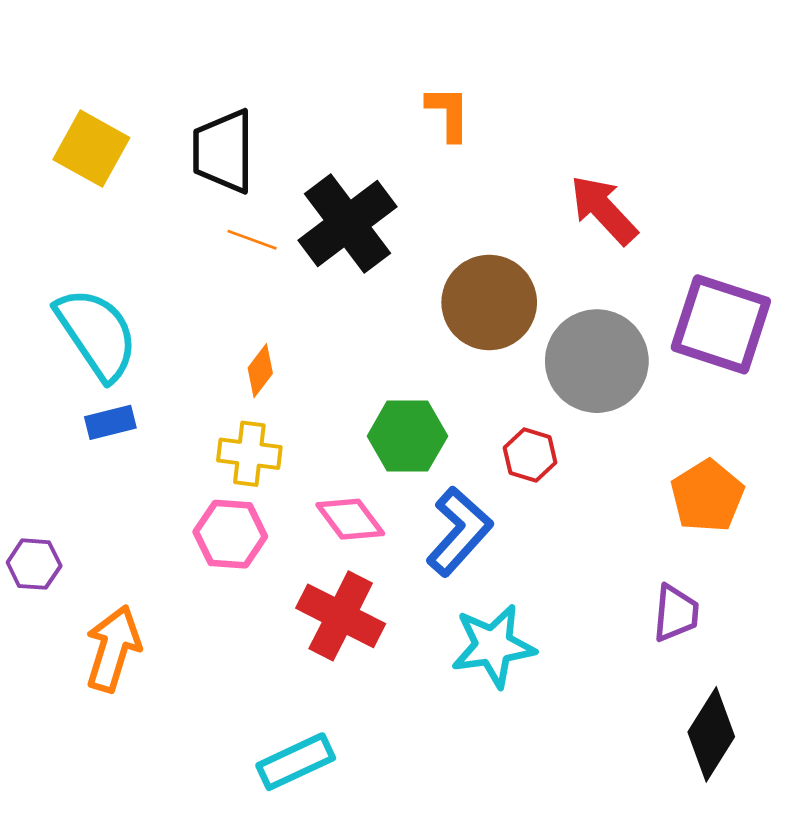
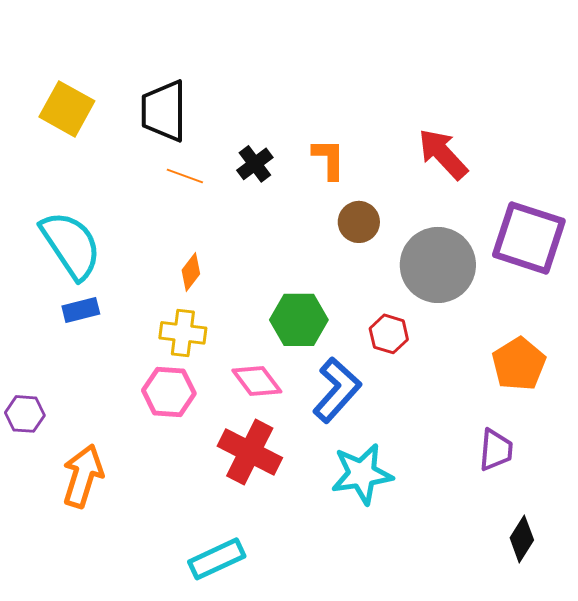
orange L-shape: (448, 113) -> (329, 159), moved
black cross: (347, 223) -> (255, 164), size x0.5
brown circle: (489, 302) -> (359, 222), size x0.6
black diamond: (711, 734) -> (522, 539), size x0.7

